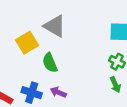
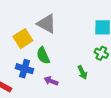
green arrow: (115, 85) -> (82, 72), moved
blue cross: (32, 93) -> (24, 69), moved

